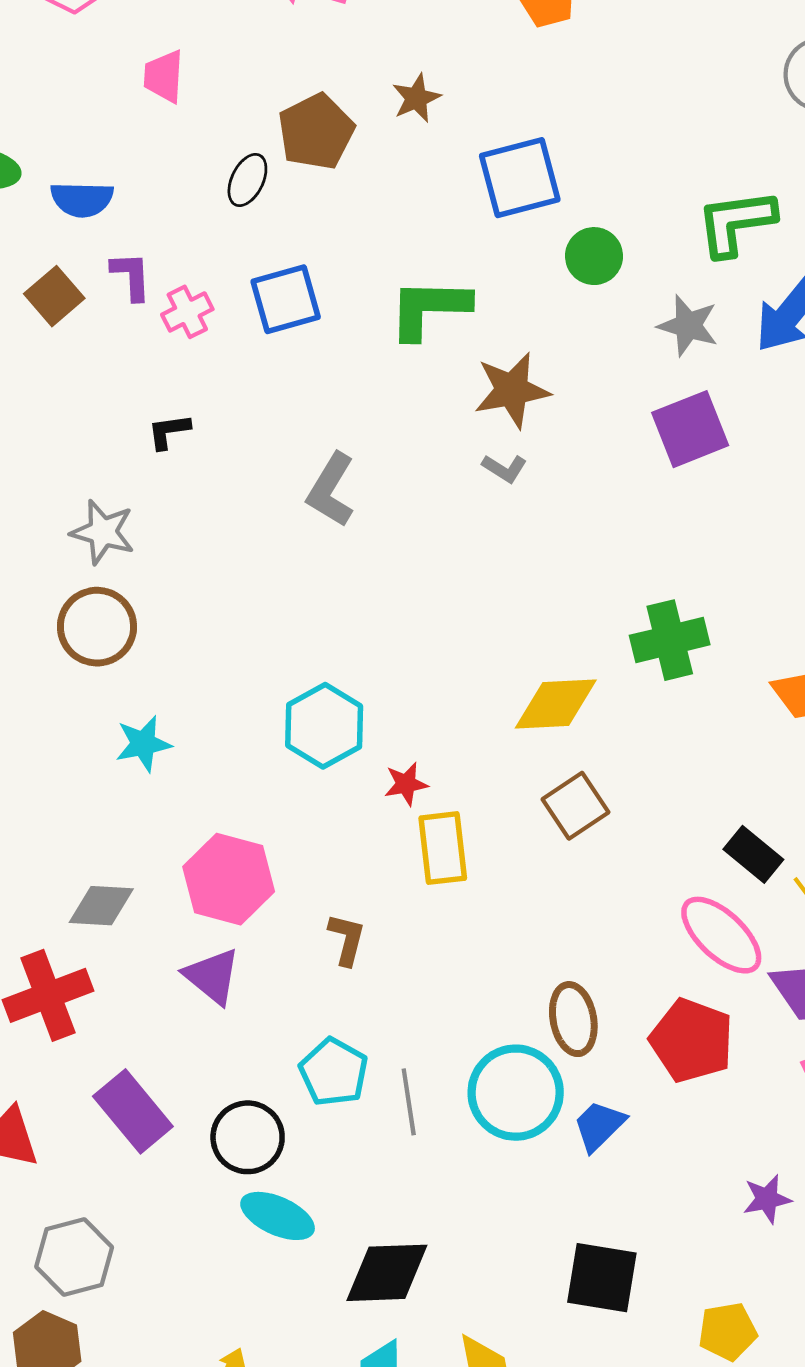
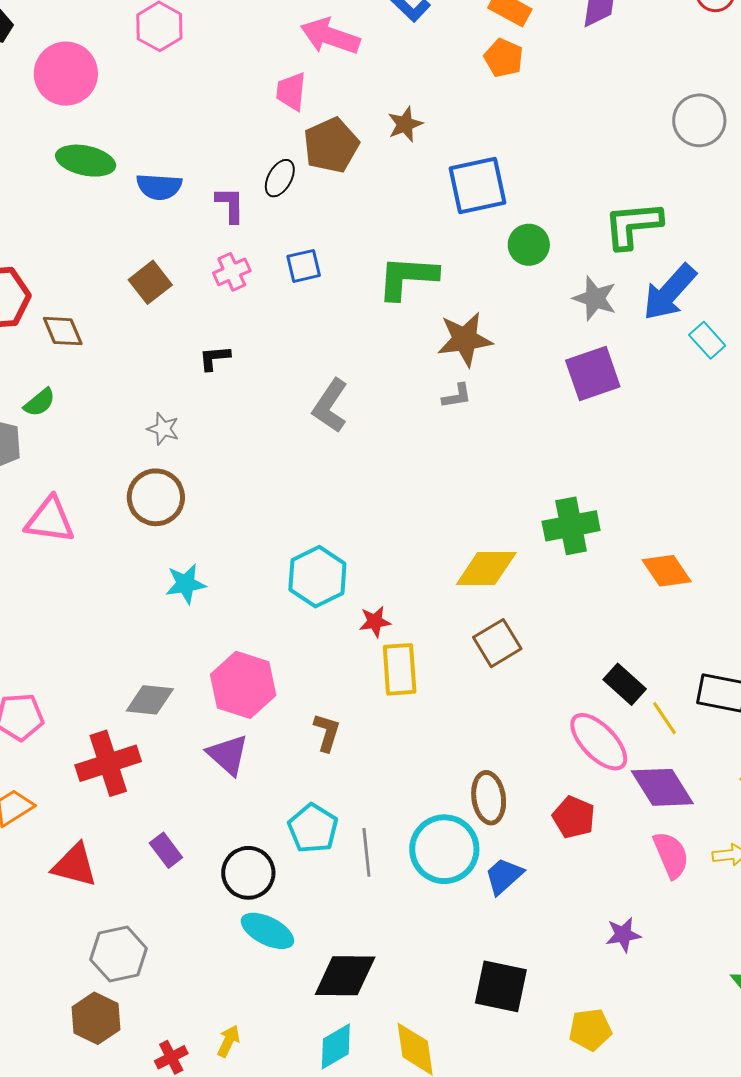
pink trapezoid: (164, 76) -> (291, 91), moved
purple L-shape: (131, 276) -> (230, 205), moved
brown square: (54, 296) -> (150, 282), moved
blue square: (286, 299) -> (304, 266), size x0.7
gray L-shape: (505, 468) -> (457, 396), turned -44
gray star: (103, 532) -> (163, 429), size x0.7
red pentagon: (692, 1040) -> (574, 817), size x0.7
purple rectangle: (133, 1111) -> (166, 850), size x0.6

